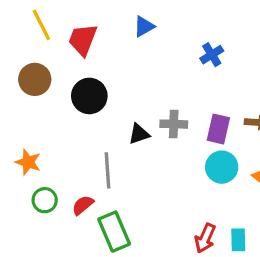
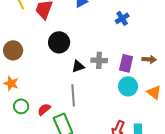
brown circle: (35, 79) -> (13, 50), moved
black circle: (89, 96) -> (59, 42), moved
gray line: (108, 170) -> (73, 95), moved

